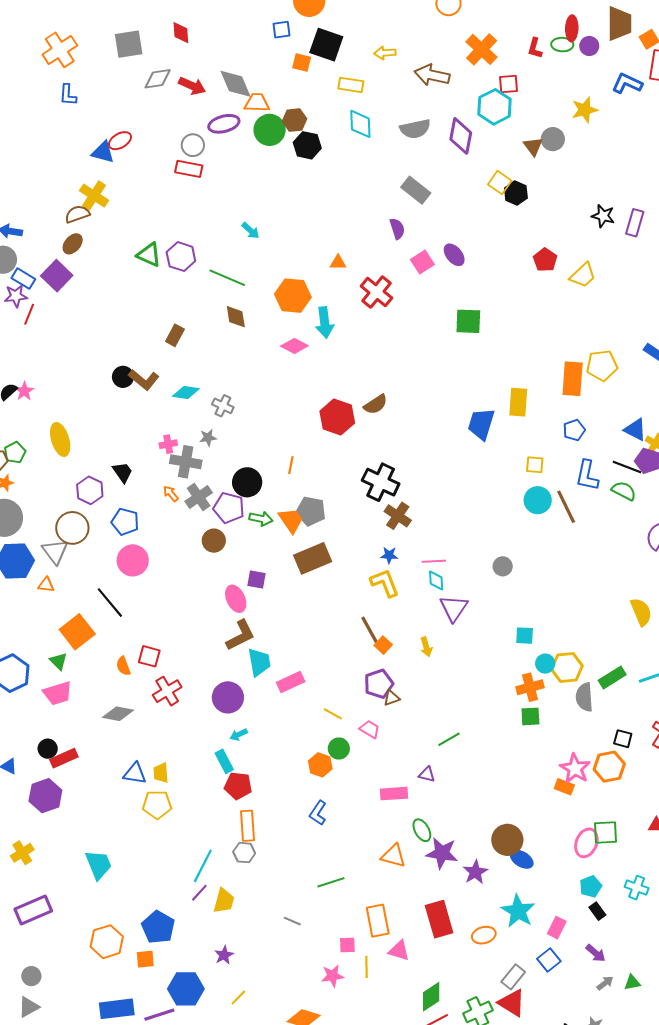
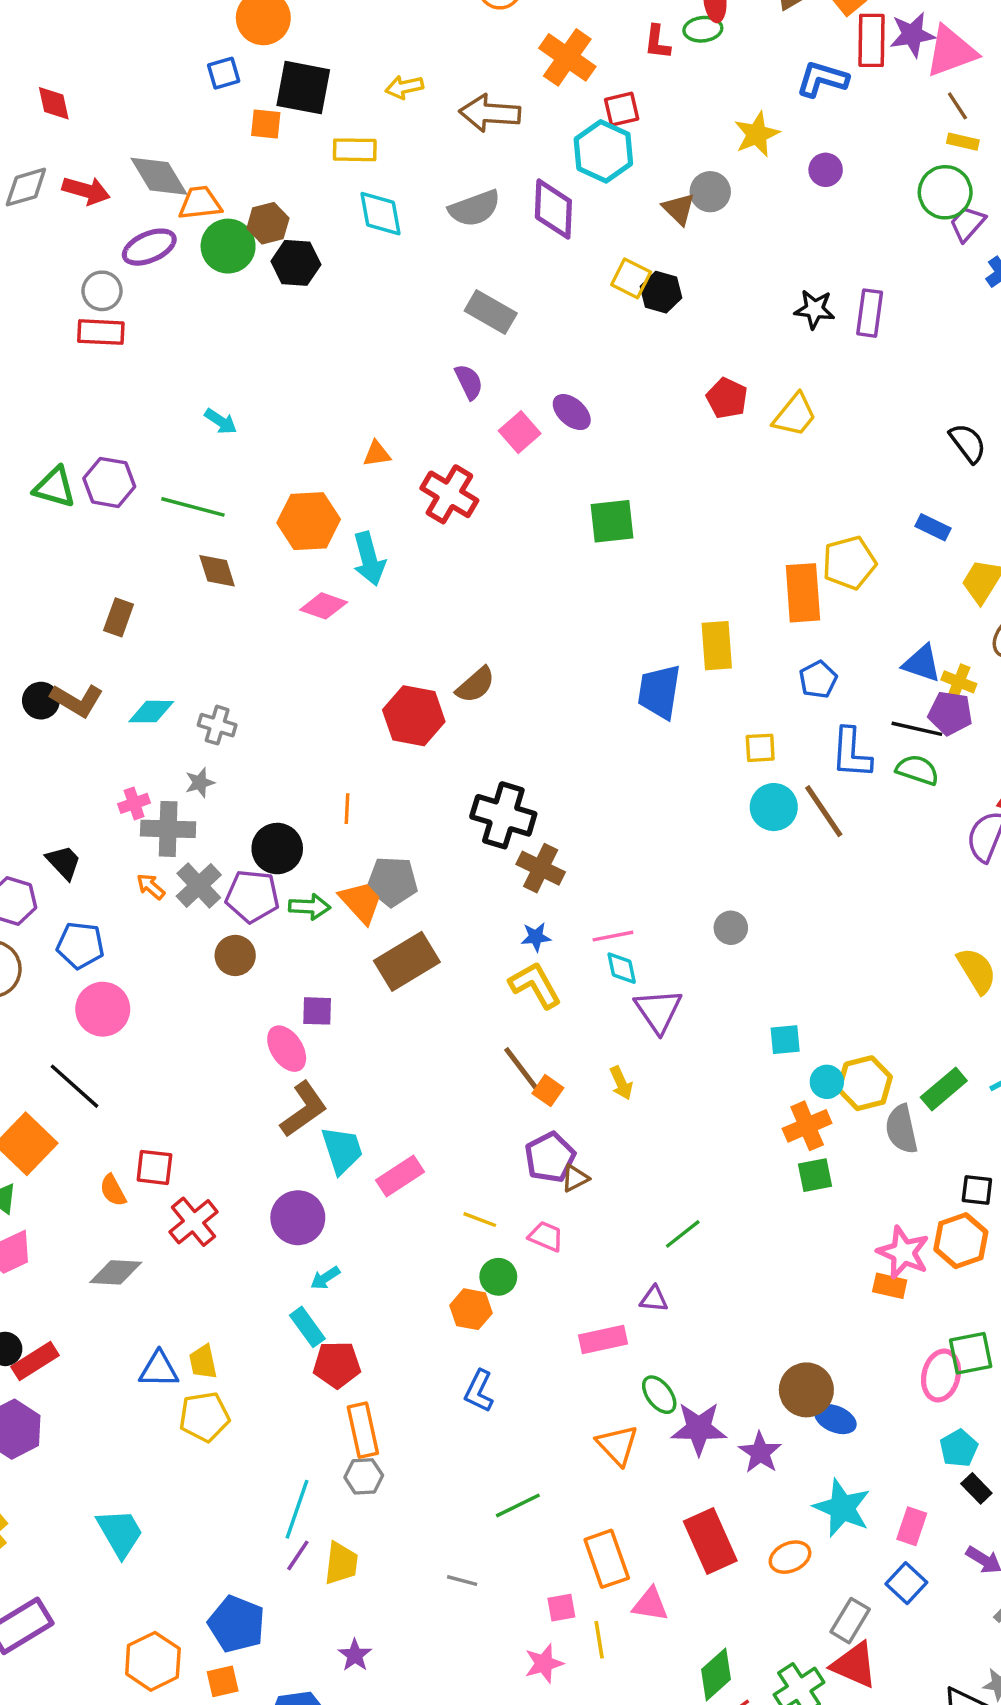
purple circle: (589, 46) -> (826, 170), moved
orange triangle: (393, 856) -> (617, 1445), turned 40

